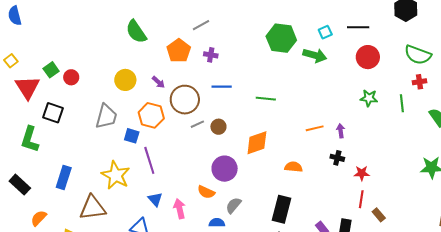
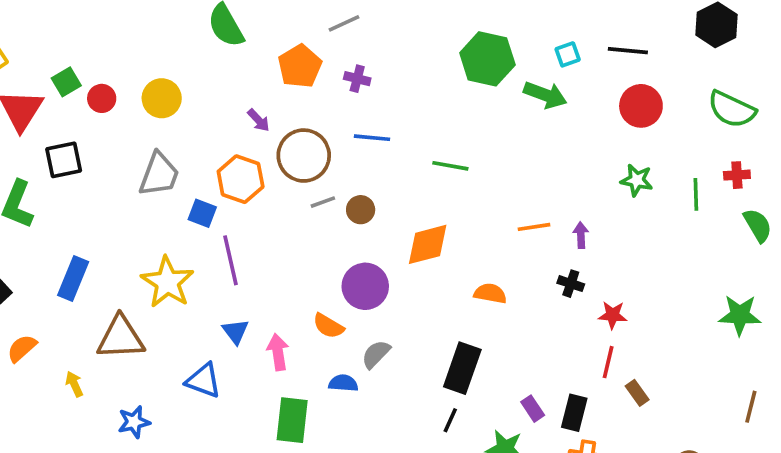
yellow circle: (125, 80) -> (162, 98), moved
red cross: (419, 82) -> (737, 175), moved
black square: (53, 113) -> (64, 160), turned -35

